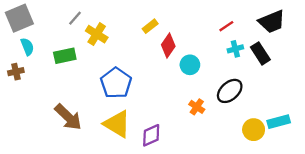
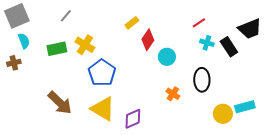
black trapezoid: (272, 22) -> (250, 29), moved
yellow cross: (97, 34) -> (85, 45), moved
cyan cross: (235, 49) -> (207, 43), turned 32
black ellipse: (230, 91) -> (202, 80), turned -50

